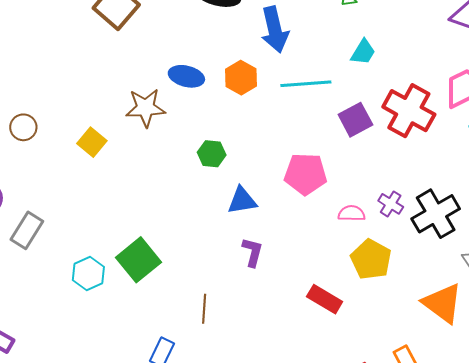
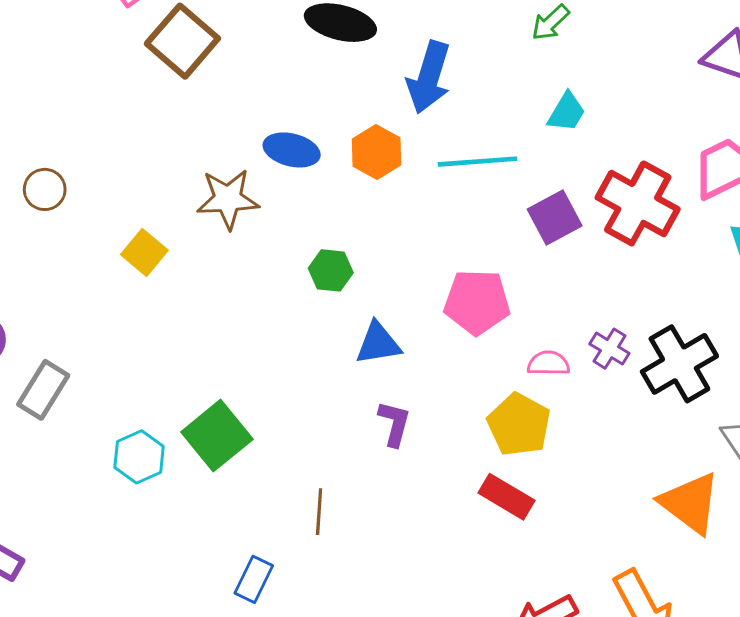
blue arrow: (275, 30) -> (429, 77), turned 30
brown circle: (23, 127) -> (45, 189), moved
yellow pentagon: (371, 259) -> (519, 425), moved

